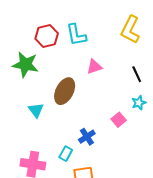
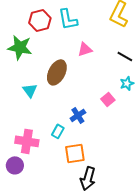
black line: (137, 74) -> (125, 56), turned -35

